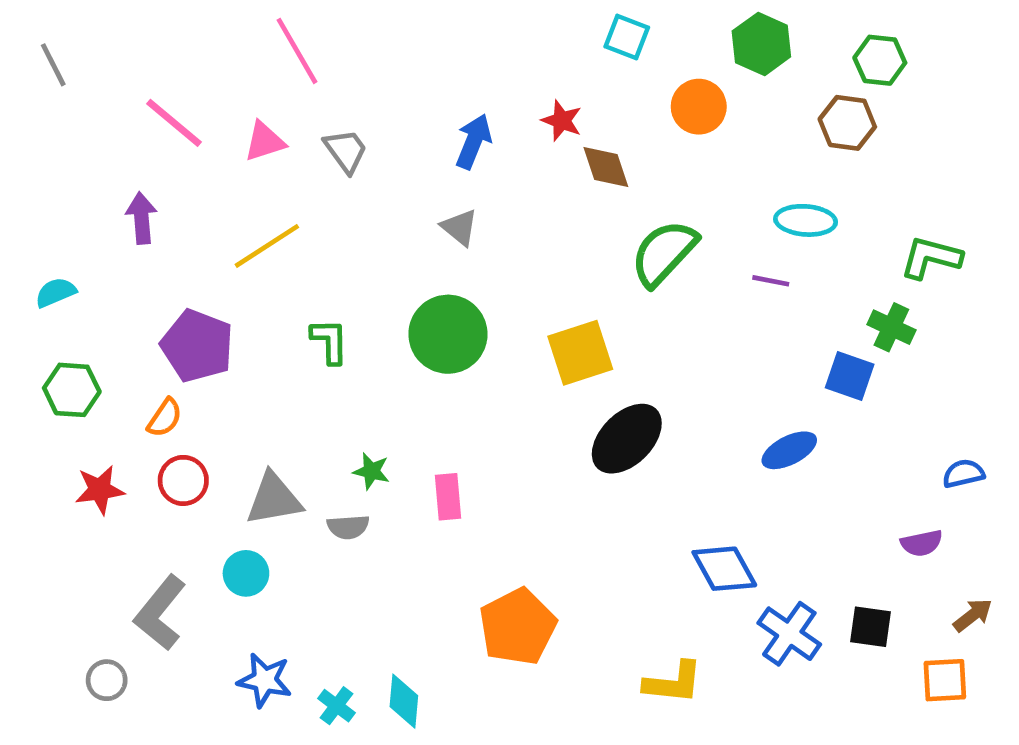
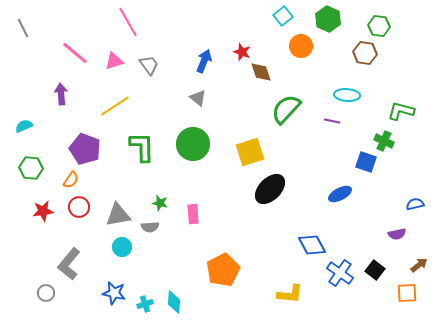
cyan square: (627, 37) -> (283, 16), moved, turned 30
green L-shape: (330, 341) -> (142, 147), size x1.5
cyan circle: (246, 573) -> (122, 247), moved
black square: (871, 627) -> (375, 270), turned 30
cyan cross: (337, 706) -> (145, 304), turned 35

